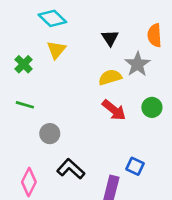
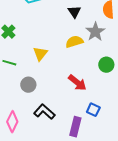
yellow triangle: (56, 50) -> (40, 54), moved
red arrow: (114, 110) -> (77, 83), moved

